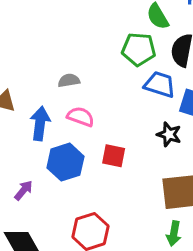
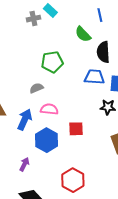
green pentagon: (139, 49) -> (52, 62), moved
blue arrow: (40, 123) -> (25, 120), turned 30

